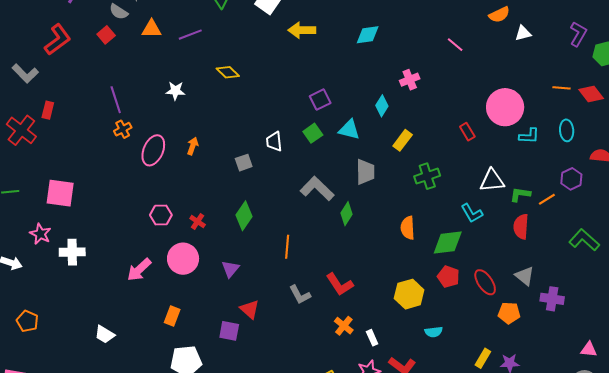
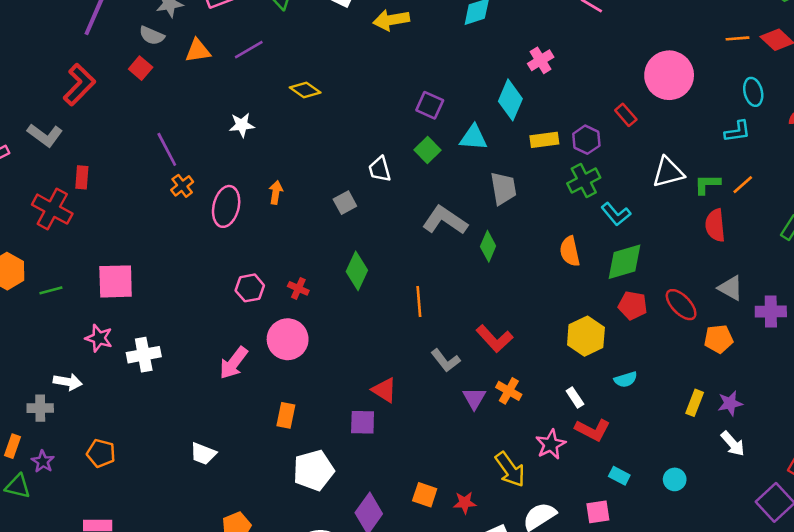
purple square: (320, 100) -> (430, 105), turned -30
cyan diamond: (382, 106) -> (510, 100), size x1.4
cyan L-shape: (529, 136) -> (737, 131), moved
yellow rectangle: (403, 140) -> (544, 140), turned 55
purple hexagon: (571, 179) -> (586, 140), moved
cyan L-shape: (472, 213) -> (616, 214), moved
purple triangle: (230, 269) -> (474, 398), moved
white rectangle: (372, 338) -> (575, 398), moved

